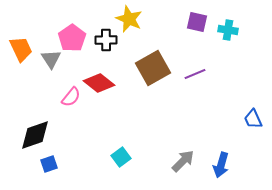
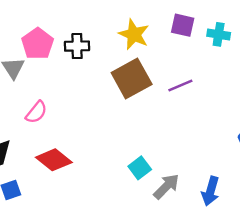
yellow star: (129, 19) -> (134, 34), moved
red diamond: (99, 83) -> (54, 160), moved
cyan square: (121, 157) -> (140, 168), moved

